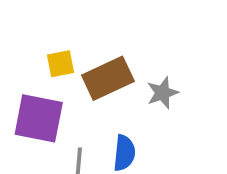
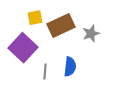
purple square: (39, 118) -> (23, 48), turned 32

